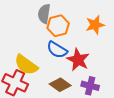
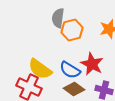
blue semicircle: (57, 50) -> (70, 70), moved

